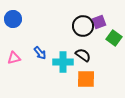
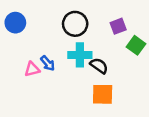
black circle: (83, 26) -> (75, 24), moved
pink triangle: (14, 58) -> (32, 69), moved
cyan cross: (63, 62) -> (80, 55), moved

